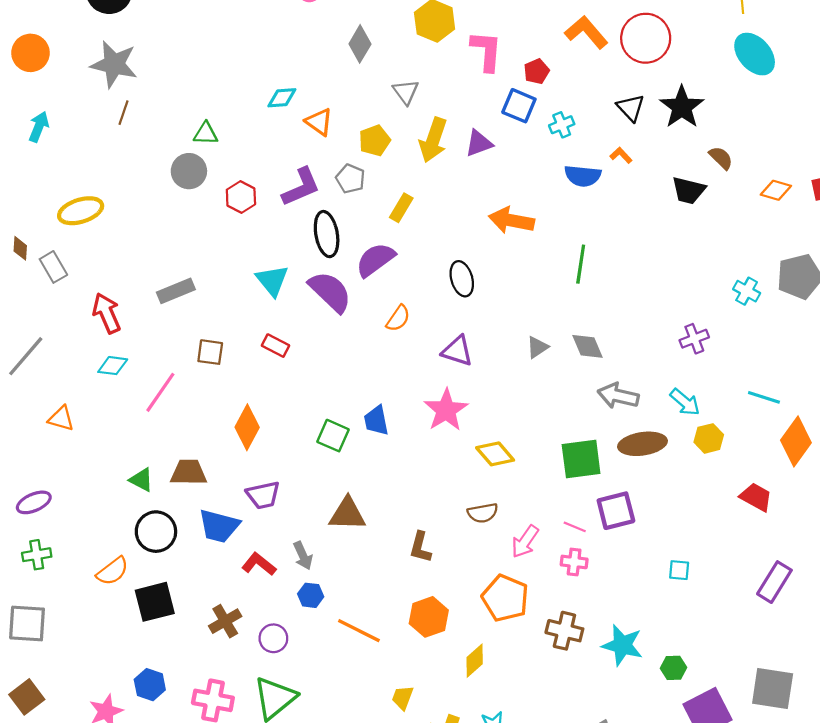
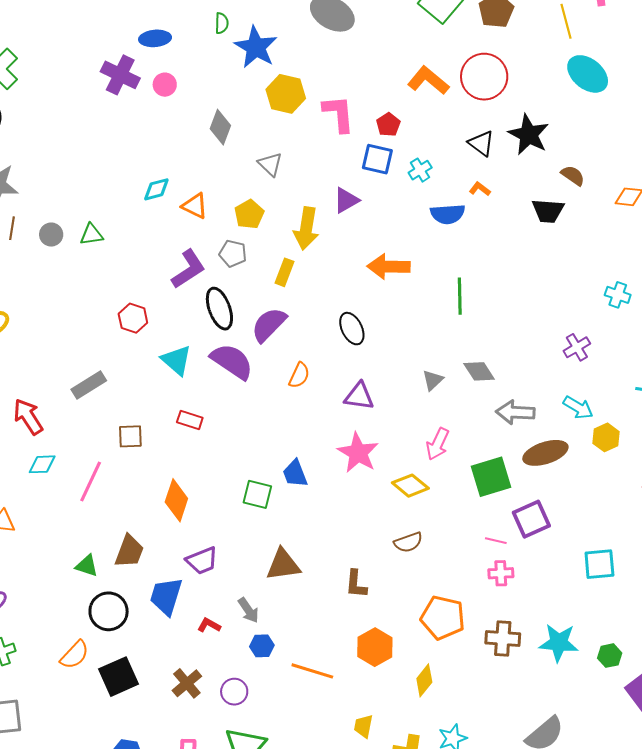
yellow arrow: (433, 140) -> (306, 228), moved
gray circle: (189, 171) -> (51, 235), moved, size x0.7
red hexagon: (241, 197) -> (133, 318), moved
brown trapezoid: (189, 472) -> (129, 551), turned 120
blue trapezoid: (219, 526) -> (166, 596), turned 102
pink arrow: (525, 542) -> (438, 444), moved
red L-shape: (259, 564) -> (209, 625), size x0.7
cyan square: (679, 570) -> (599, 564), size x1.6

